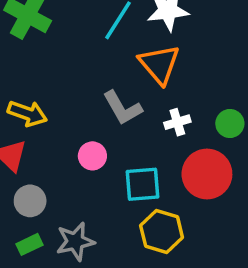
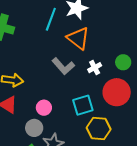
pink circle: (92, 156) -> (44, 108), moved
gray circle: (30, 201) -> (34, 128), moved

